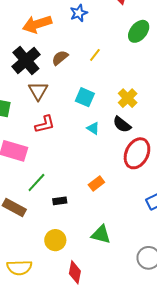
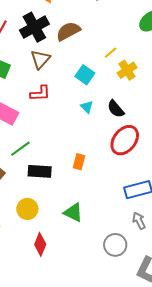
yellow line: (95, 55) -> (111, 53), moved
brown semicircle: (60, 58) -> (68, 31), size x1.4
yellow cross: (128, 98) -> (127, 70), moved
orange rectangle: (96, 183) -> (79, 162), turned -49
black rectangle: (60, 201) -> (40, 171), size x1.6

